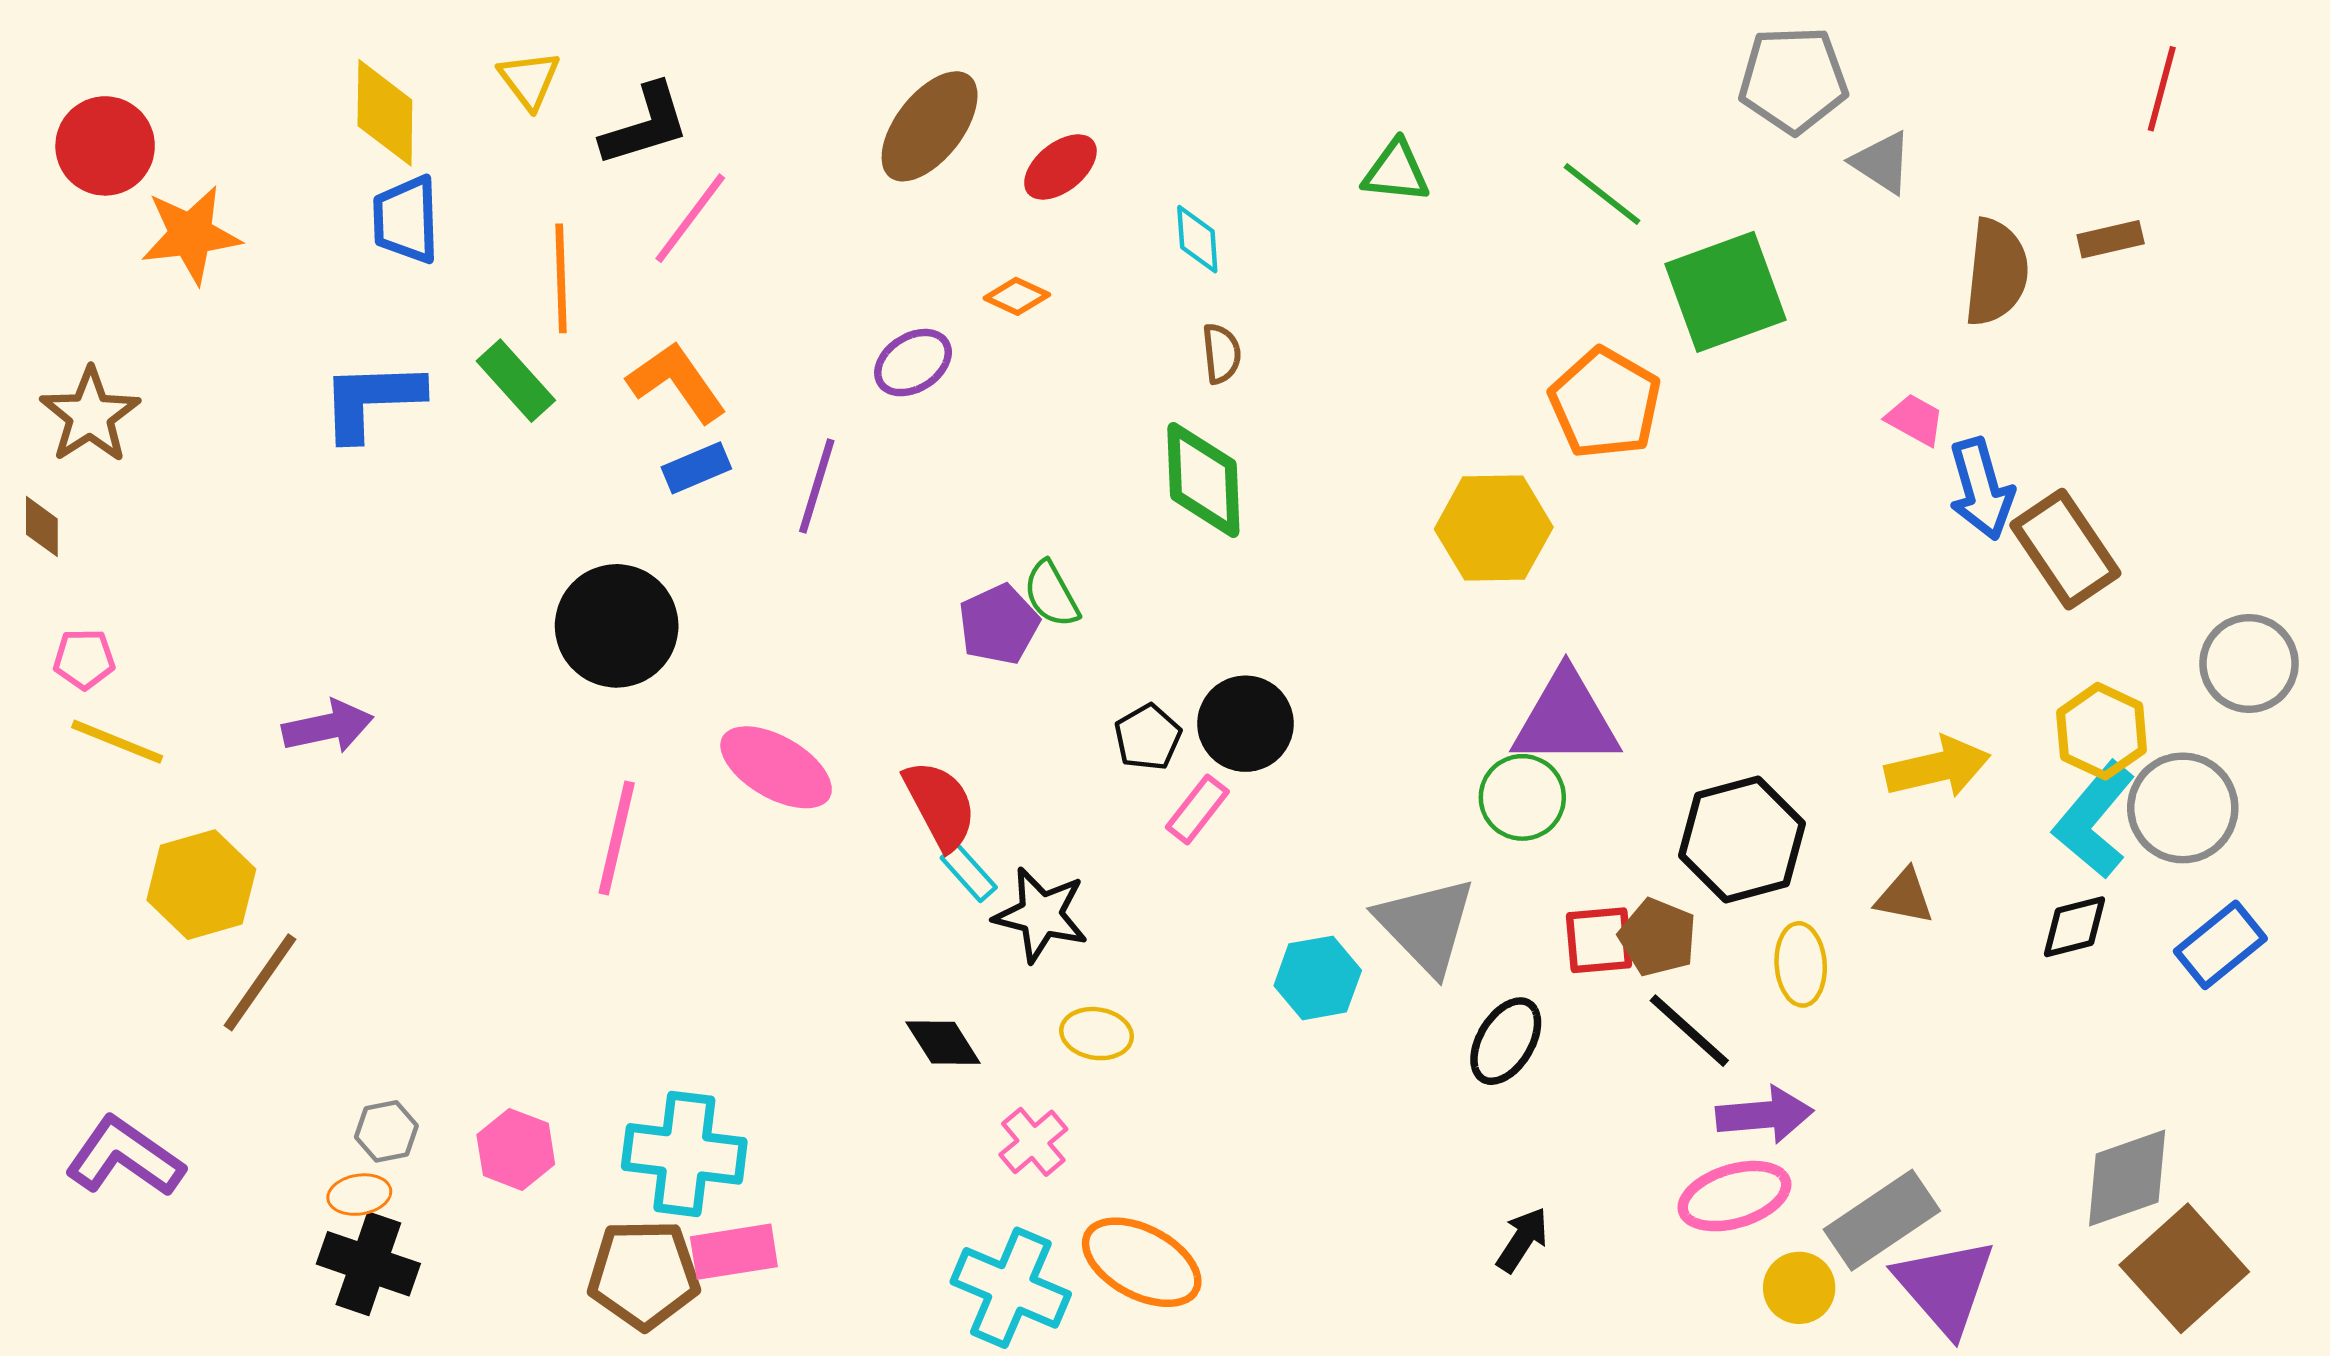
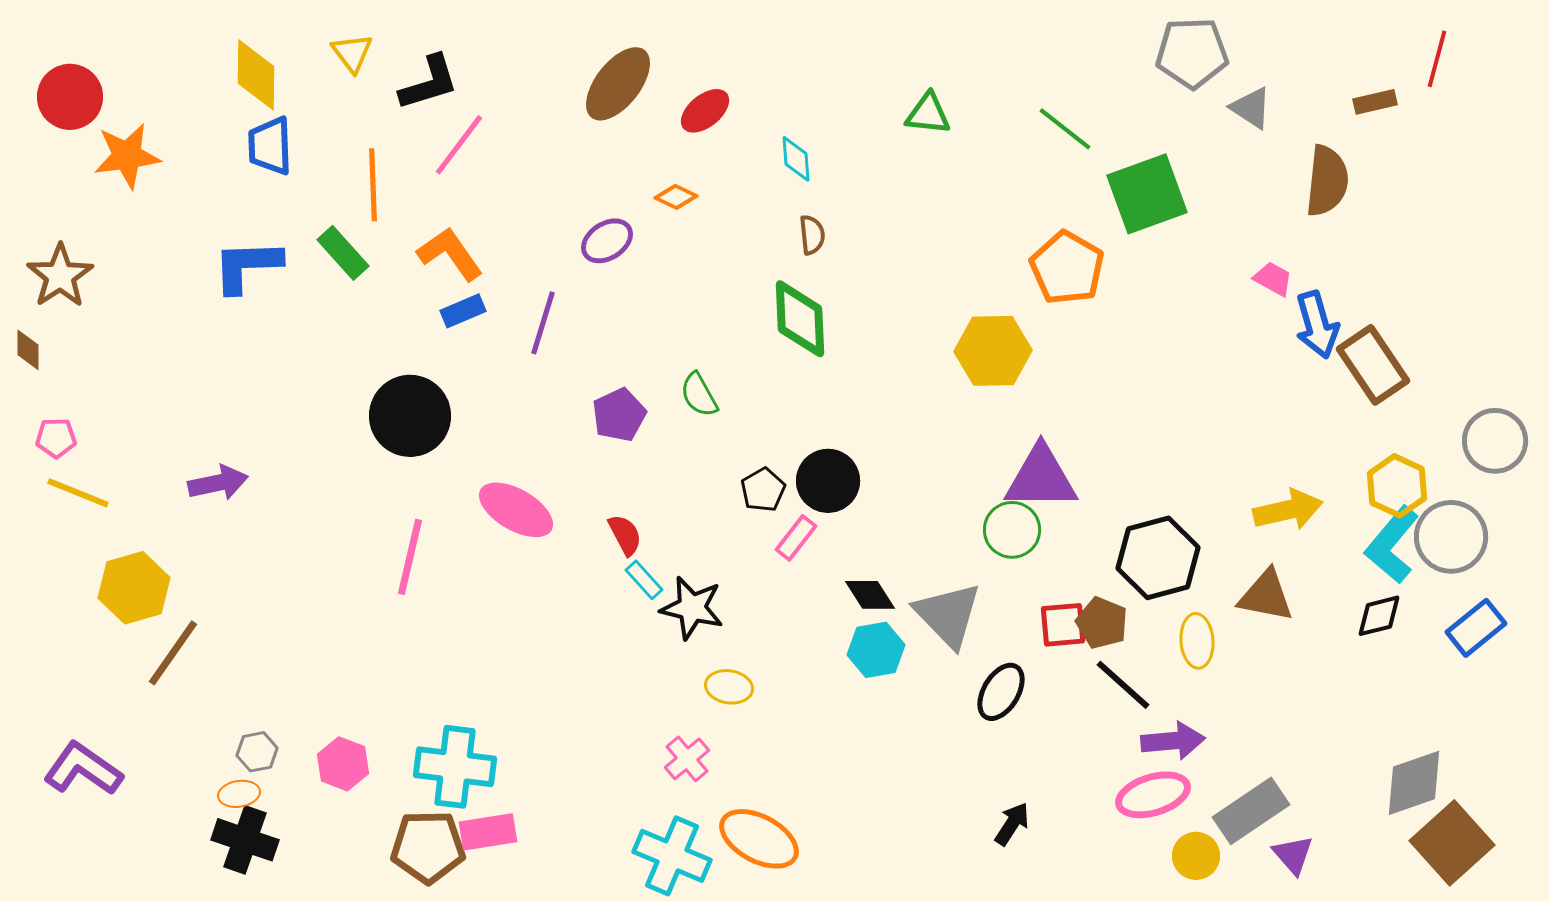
brown rectangle: (2111, 239) -> (1375, 102), moved
purple pentagon: (999, 624) -> (619, 415), moved
red semicircle: (940, 805) -> (625, 535), size x0.7
brown triangle: (1904, 897) -> (1266, 596), size x1.4
black diamond: (943, 1043) -> (870, 595), moved
purple triangle: (1945, 1286) -> (1293, 855), size x0.6

